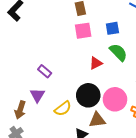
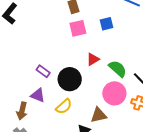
green semicircle: (118, 52) -> (118, 69), moved
purple triangle: (37, 95) -> (38, 95), turned -35
black circle: (88, 95) -> (70, 79), moved

